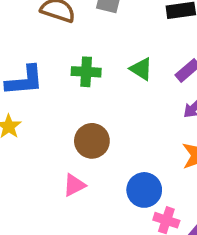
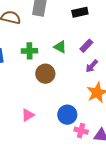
brown circle: (92, 141) -> (45, 74), moved

